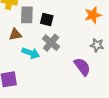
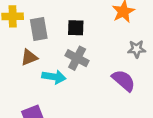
black square: (47, 20) -> (76, 28), moved

